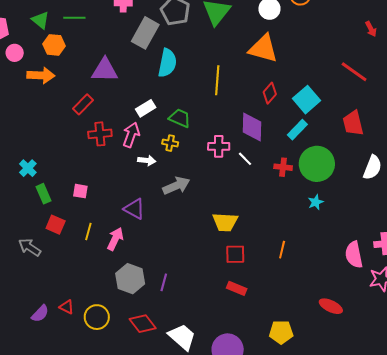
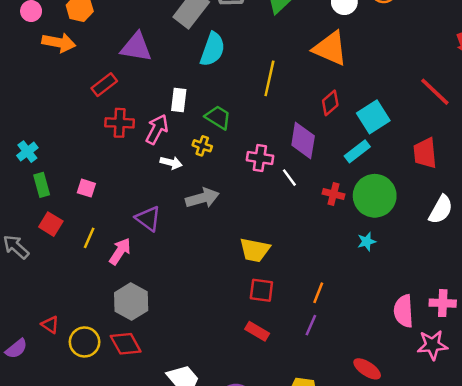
white rectangle: (146, 108) -> (179, 100), turned -60
purple line: (164, 282) -> (311, 325), moved
purple semicircle: (40, 314) -> (16, 349), moved
red diamond: (143, 324) -> (126, 344), moved

